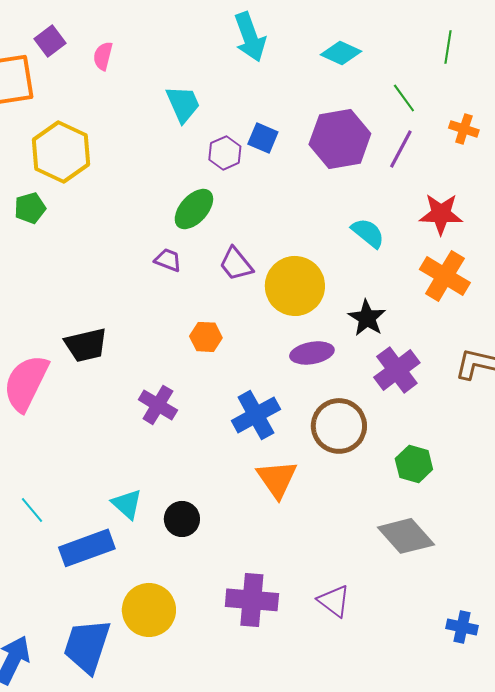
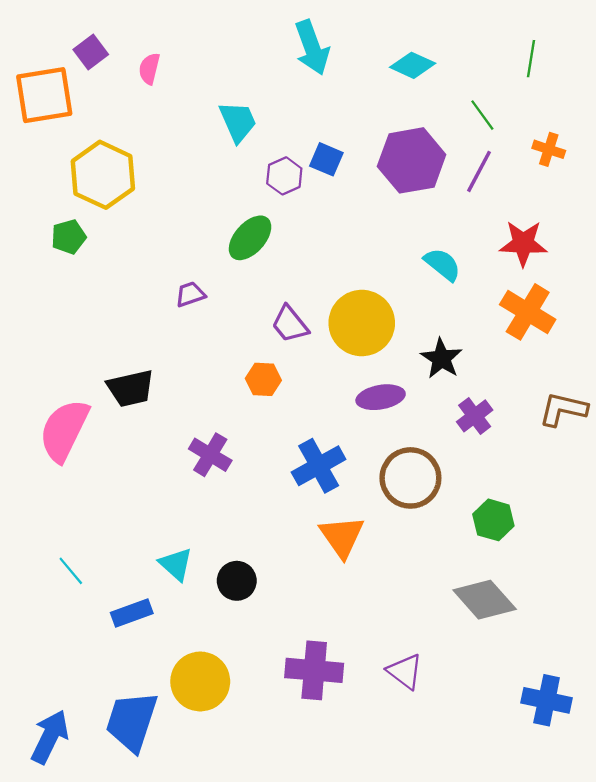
purple trapezoid: (168, 260) -> (190, 294), moved, turned -40
purple trapezoid: (236, 264) -> (290, 324), moved
purple cross: (397, 370) -> (475, 416), size x0.7
blue rectangle: (87, 548) -> (132, 613), size x0.7
blue cross: (462, 627) -> (547, 700), size x1.4

